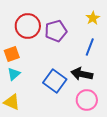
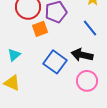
blue line: (90, 47) -> (90, 28), turned -60
orange square: (12, 54) -> (40, 29), moved

